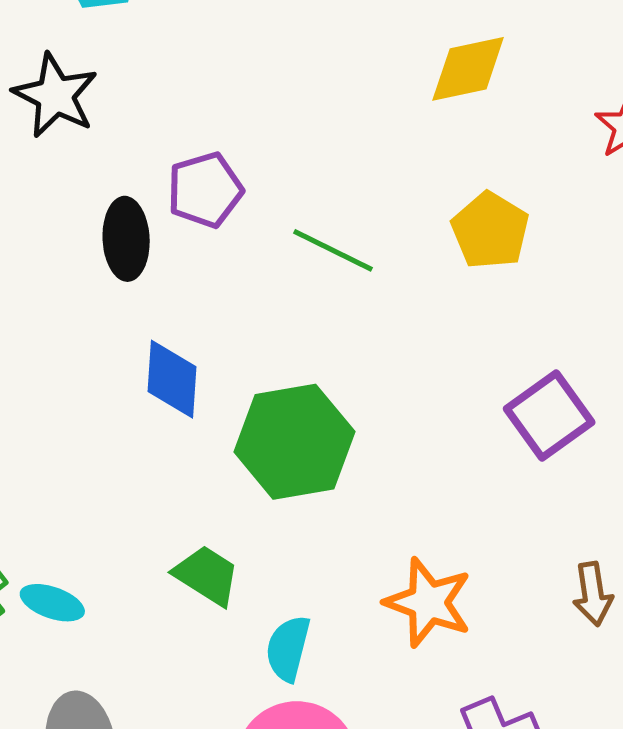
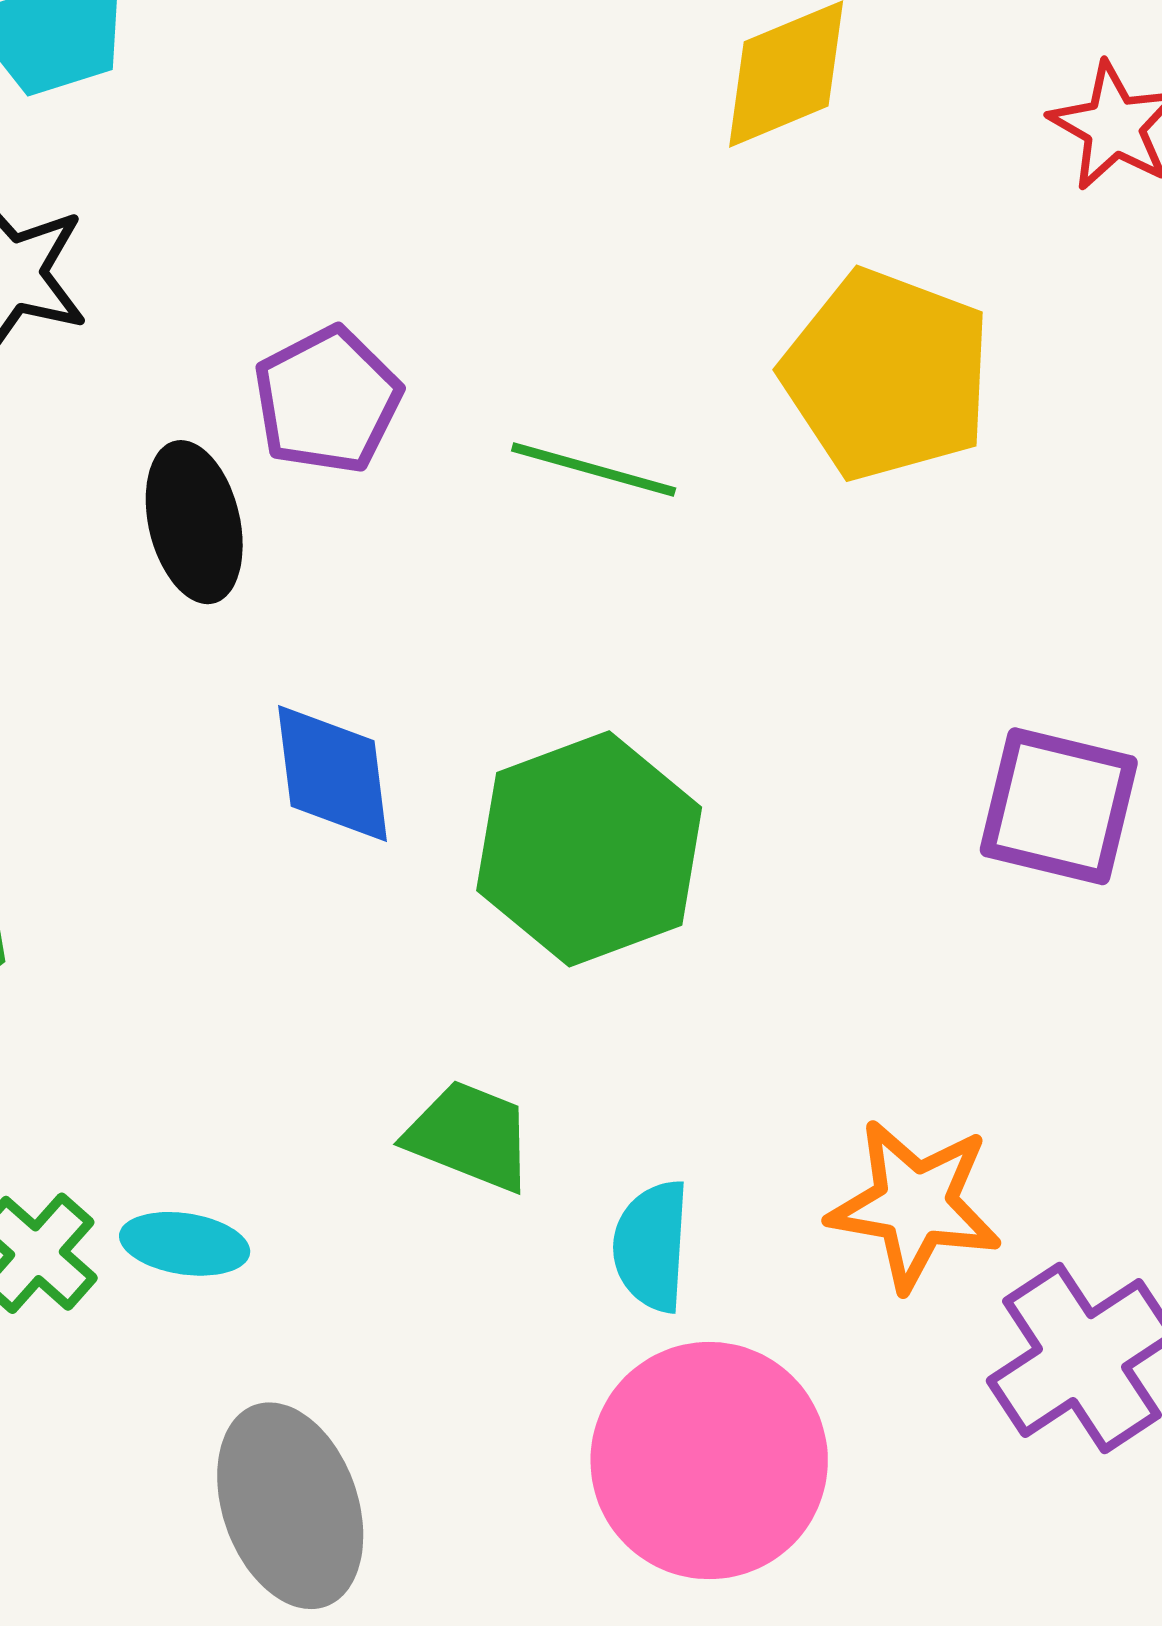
yellow pentagon: (490, 231) -> (887, 375), size x1.4
purple square: (549, 416) -> (1059, 806), moved, turned -30
orange star: (428, 602) -> (915, 1205), moved

